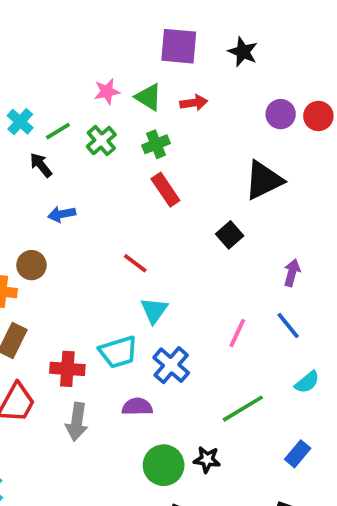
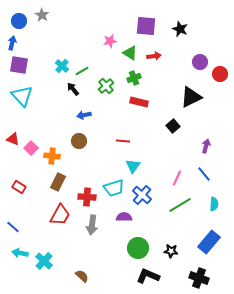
pink star: (107, 91) -> (110, 41), moved
red circle: (318, 116) -> (220, 74), moved
green cross: (101, 141) -> (106, 86), moved
red rectangle: (165, 190) -> (139, 102), turned -42
red line: (135, 263) -> (123, 141), turned -32
brown circle: (31, 265) -> (79, 141), moved
cyan semicircle: (307, 382) -> (214, 204), turned -48
green line: (243, 409) -> (180, 205), moved
blue rectangle: (298, 454) -> (209, 242), size x1.6
black star: (207, 460) -> (171, 251), moved

